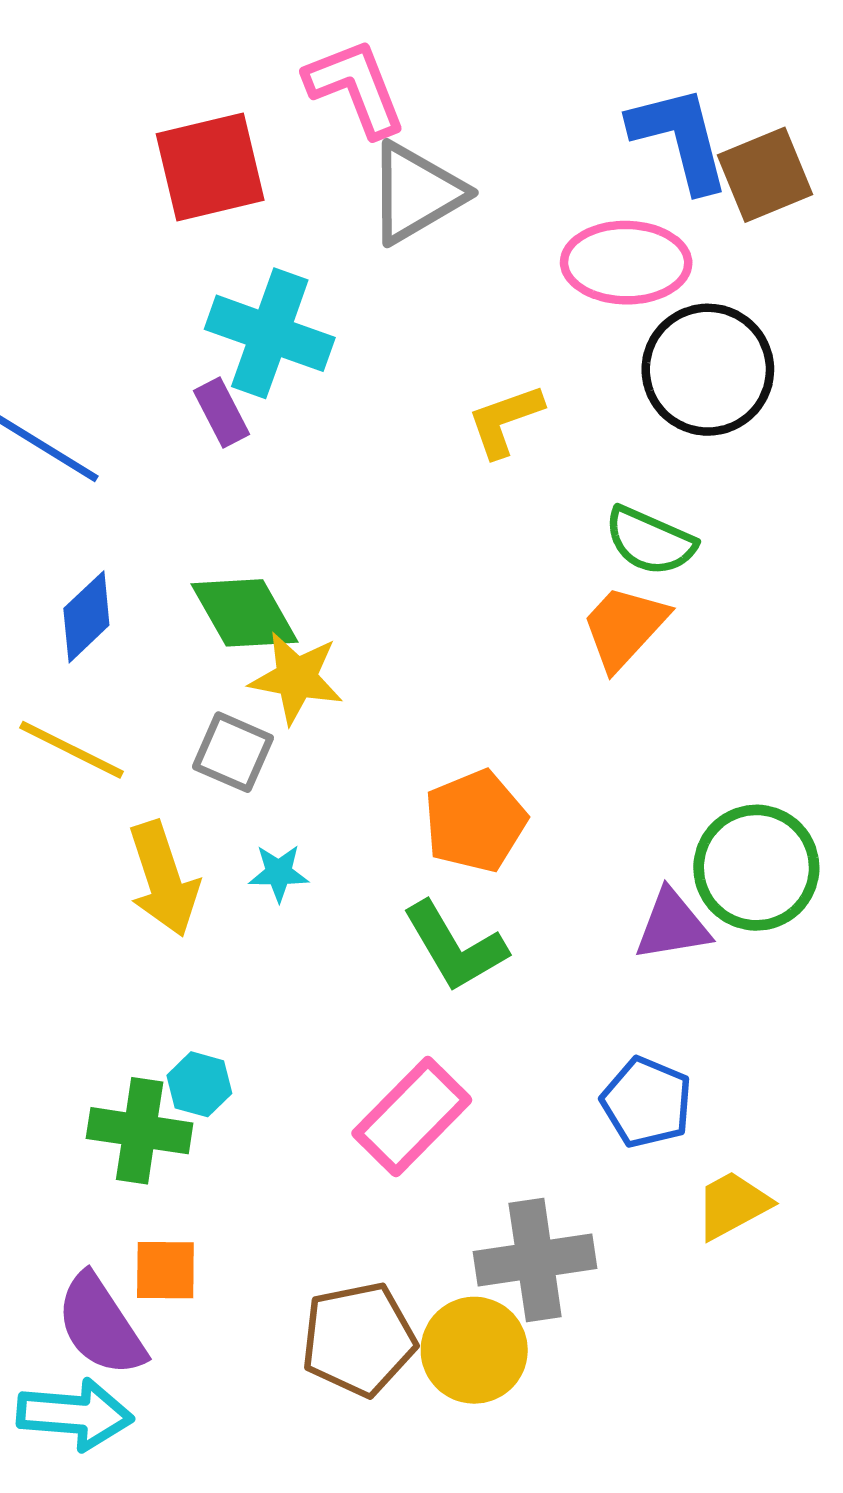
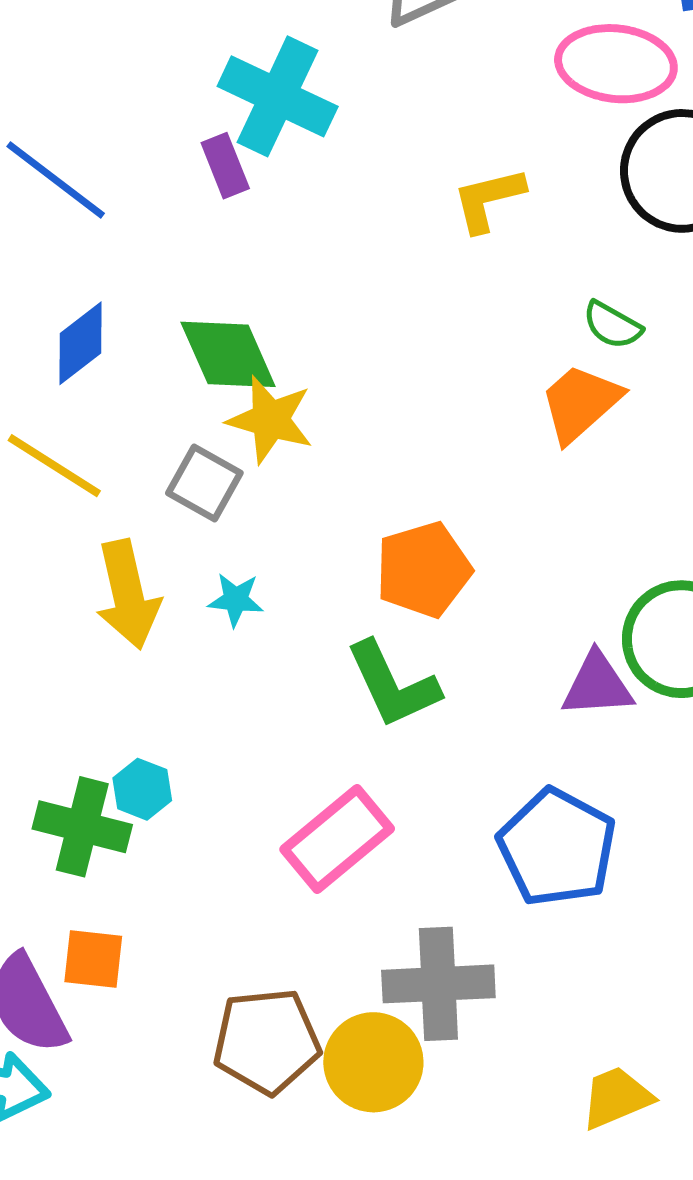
green semicircle: (650, 541) -> (612, 325), size x0.7
blue pentagon: (647, 1102) -> (557, 847), size x1.4
yellow trapezoid: (733, 1205) -> (616, 1098), moved

